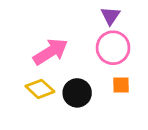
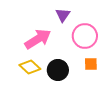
purple triangle: (110, 16) -> (63, 15), moved

